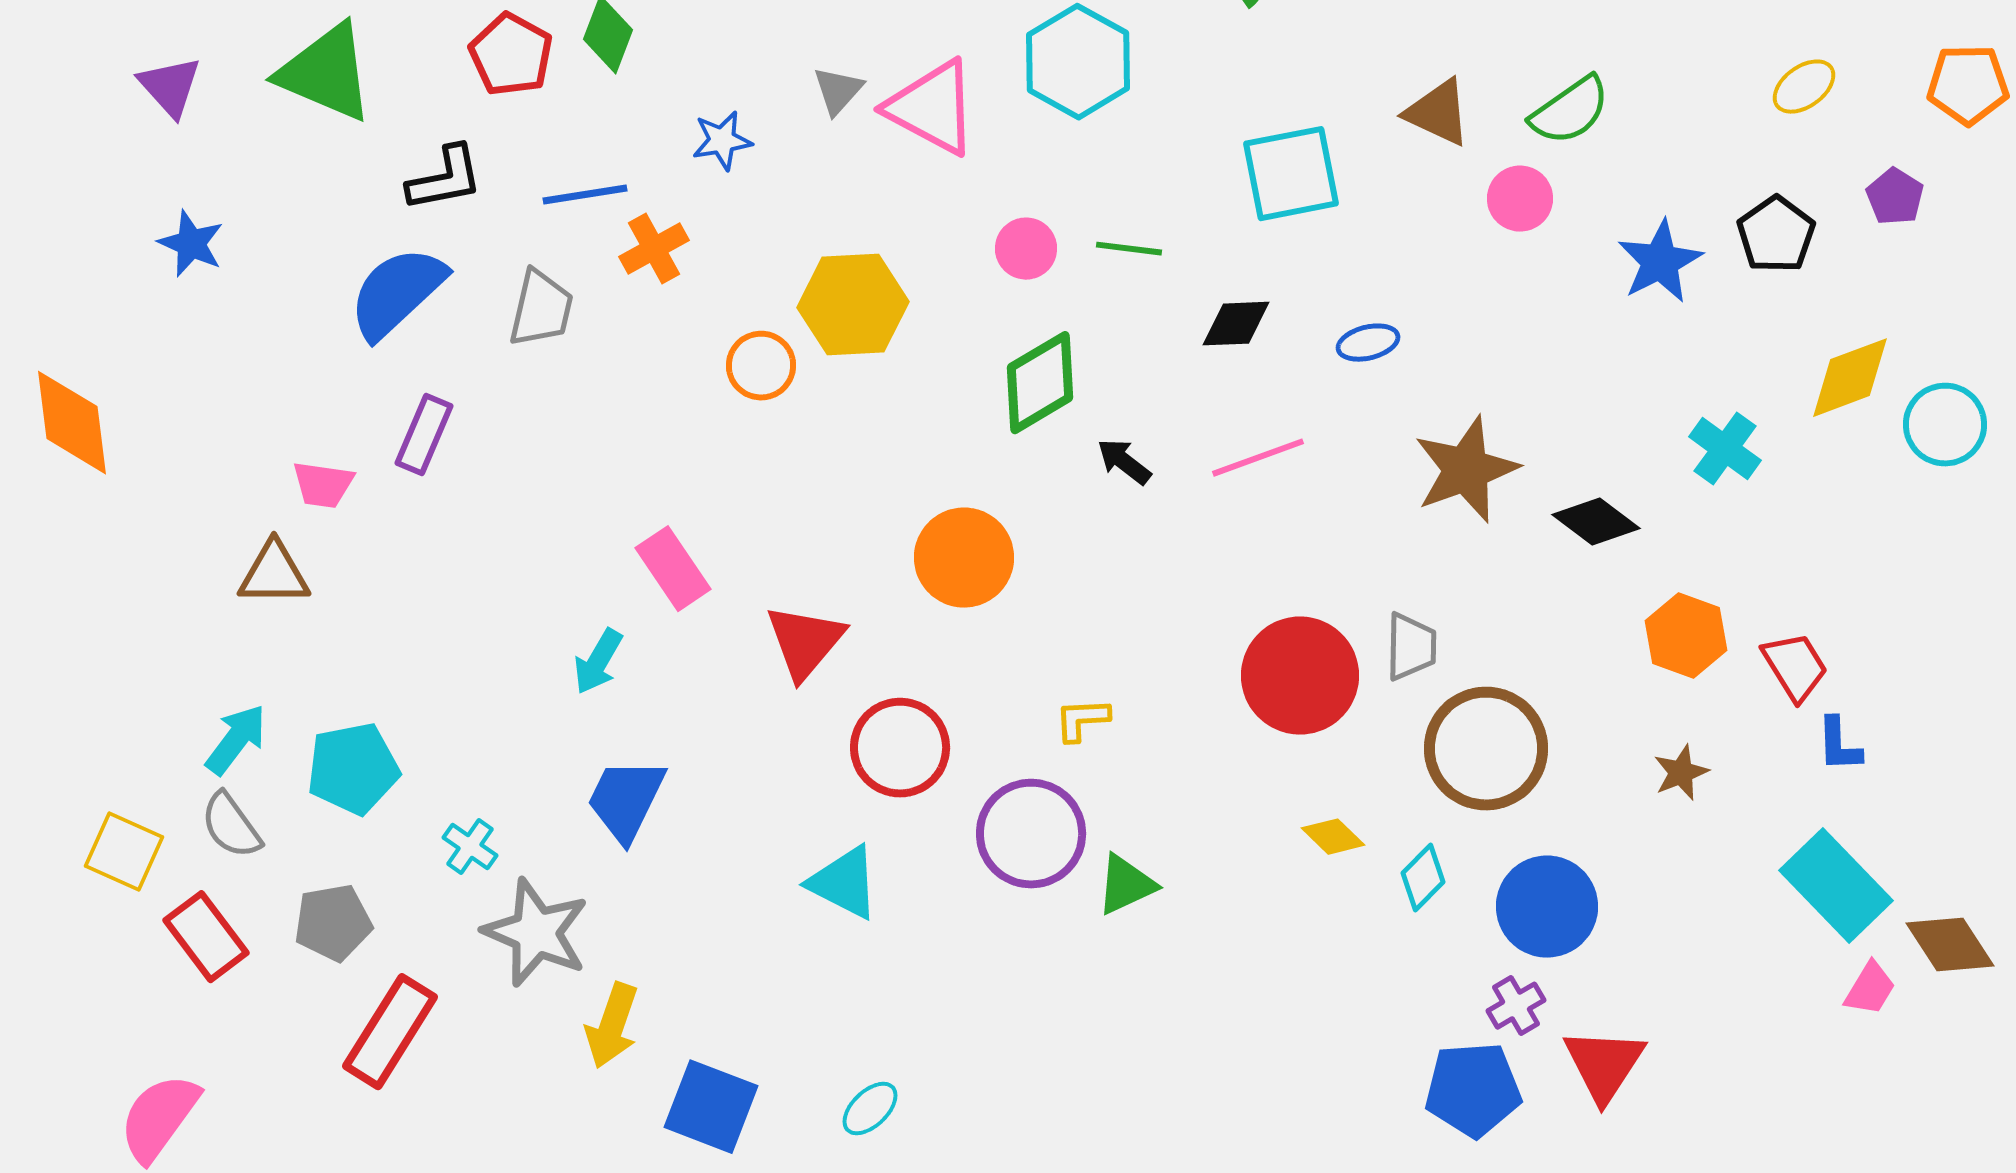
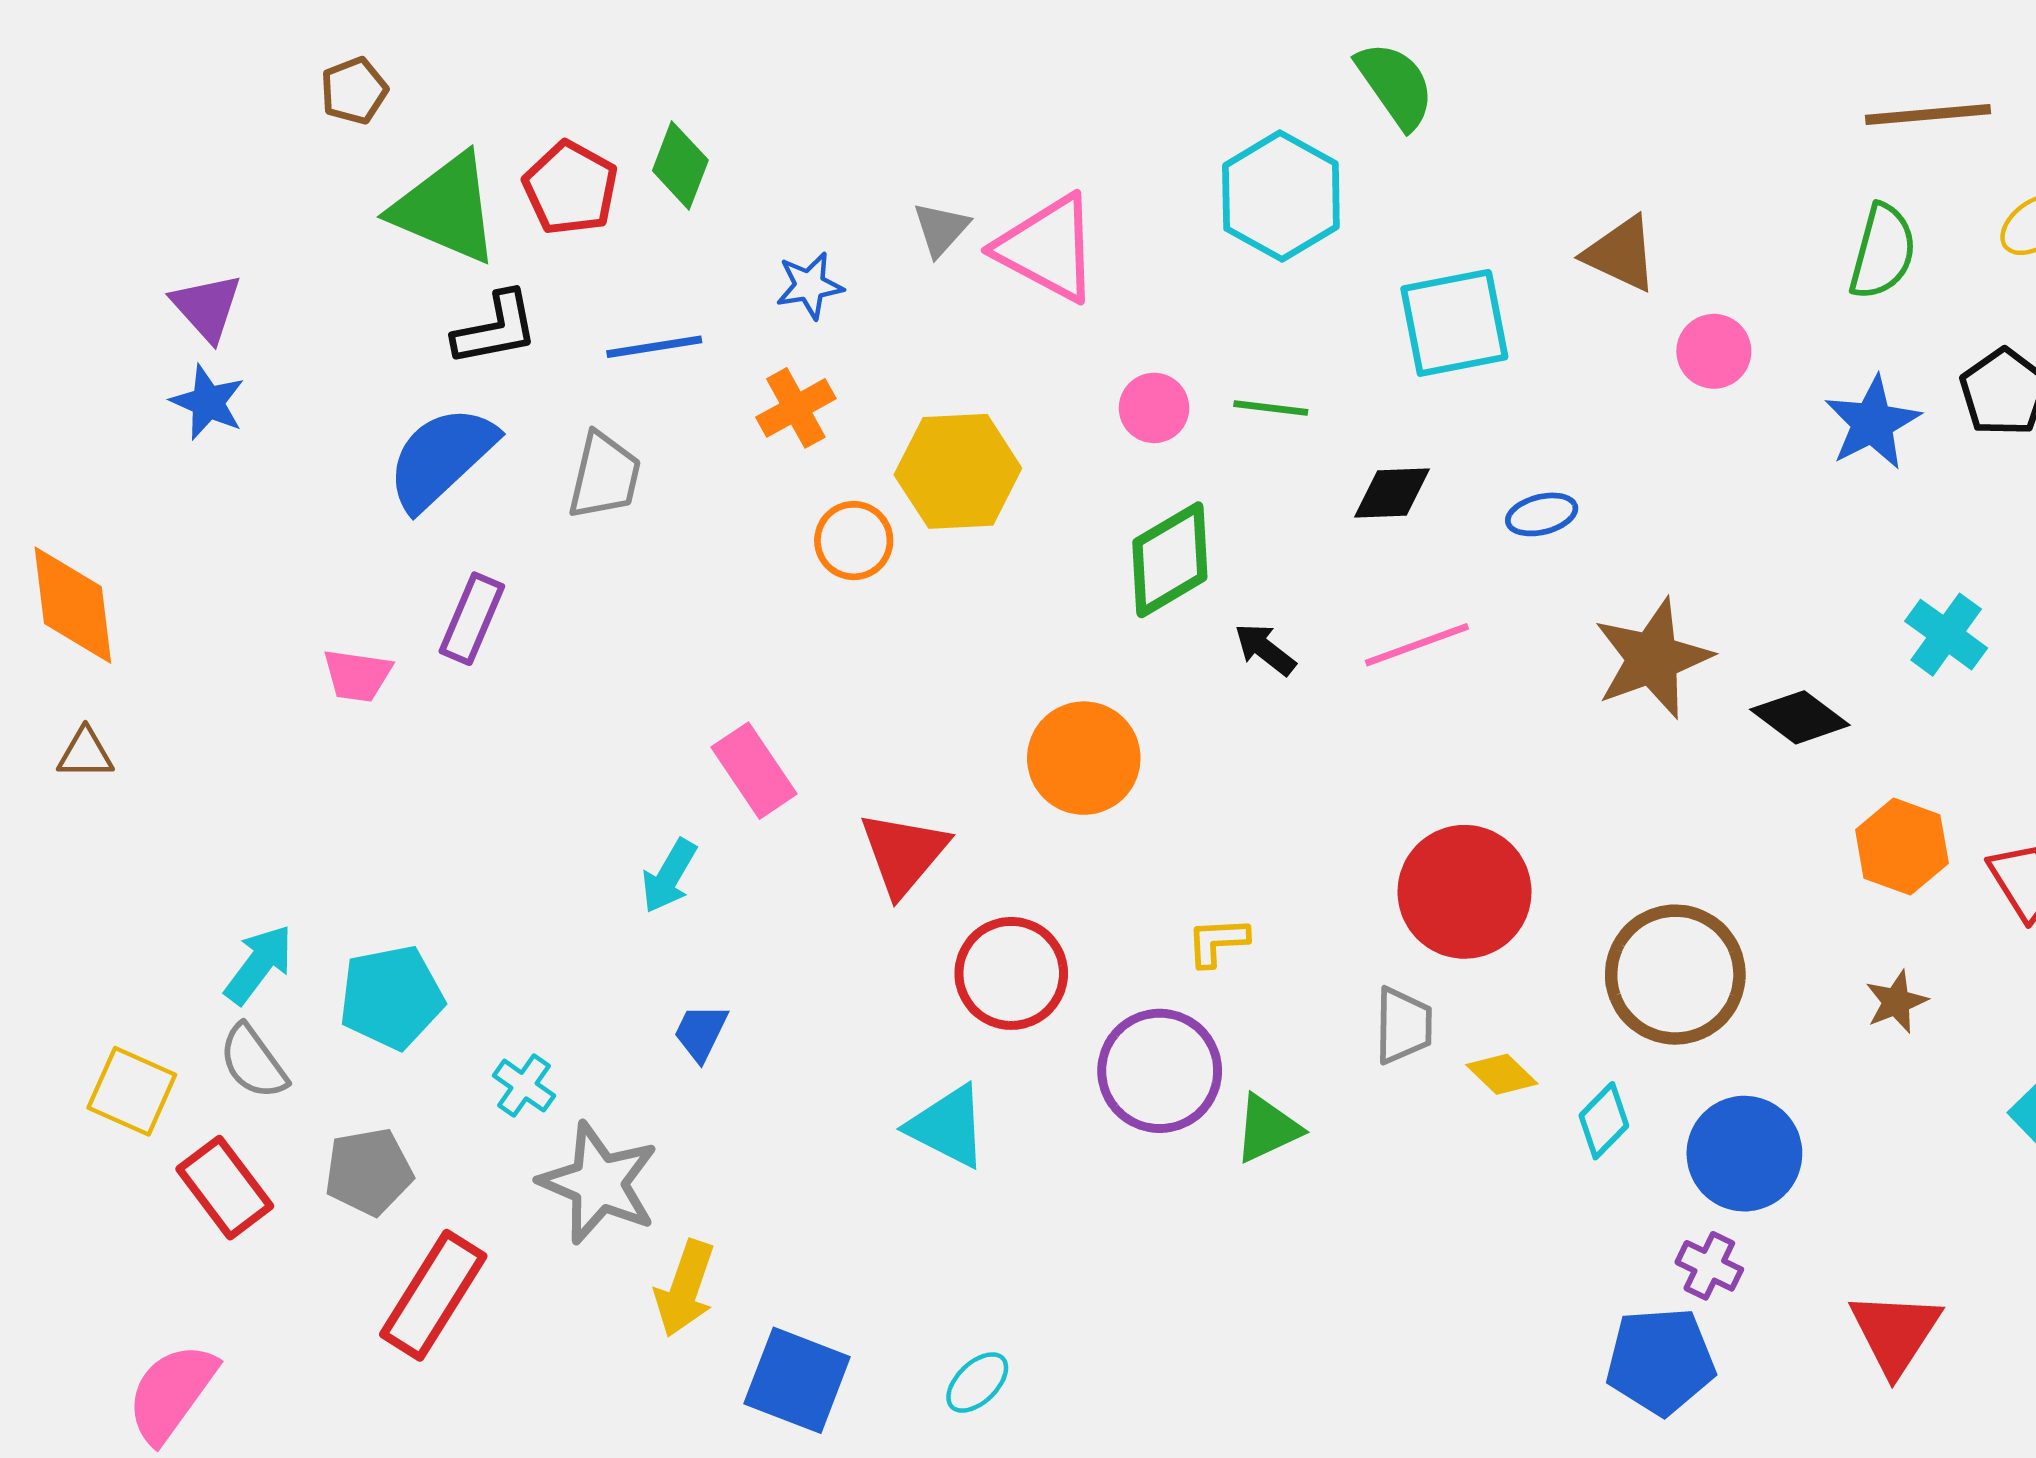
cyan hexagon: (1078, 62) -> (1281, 196), moved
green triangle: (326, 73) -> (446, 209), moved
purple triangle: (170, 87) -> (207, 307), moved
green semicircle: (1570, 111) -> (1883, 252), moved, turned -40
orange cross: (654, 249) -> (796, 408), moved
brown triangle: (274, 574) -> (85, 754), moved, size x0.7
gray trapezoid: (1411, 647) -> (1403, 1026), moved
blue trapezoid: (626, 800) -> (701, 1032), size x0.6
purple cross: (1516, 1006) -> (1709, 1266), turned -34
red triangle: (1604, 1065) -> (1895, 1333), moved

